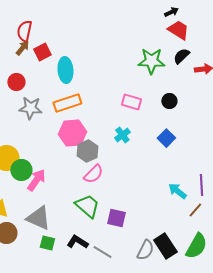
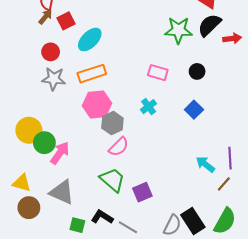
black semicircle: (181, 56) -> (209, 25), size x1.4
cyan ellipse: (65, 70) -> (90, 39), turned 50
red circle: (16, 82) -> (51, 52), moved
purple square: (116, 218) -> (142, 192), turned -36
green square: (47, 243) -> (77, 225), moved

